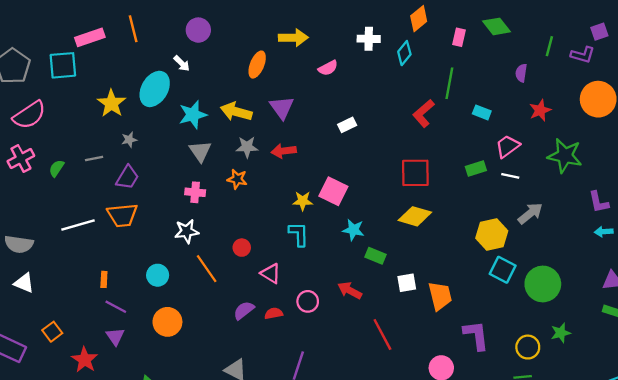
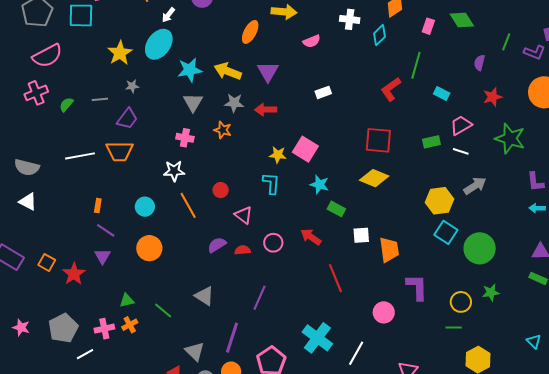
white arrow: (182, 63) -> (168, 15), moved, turned 77
orange square: (52, 332) -> (47, 262), moved, turned -30

